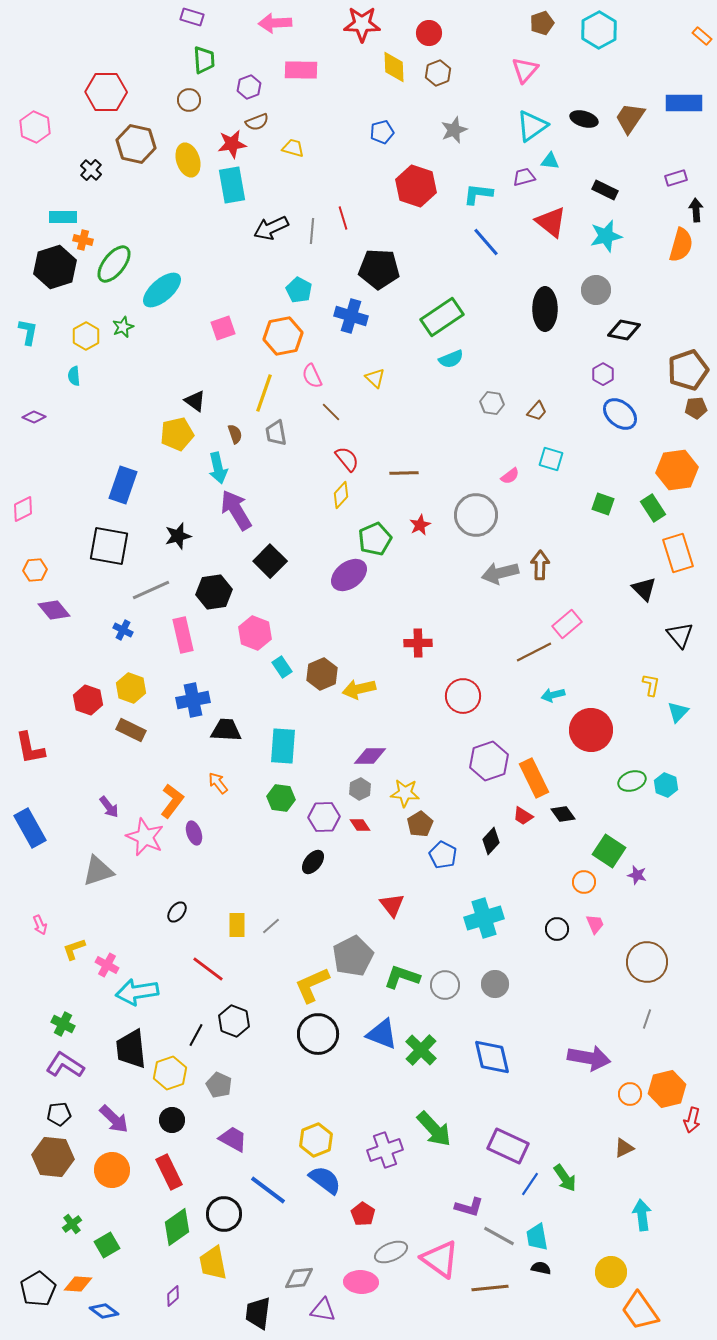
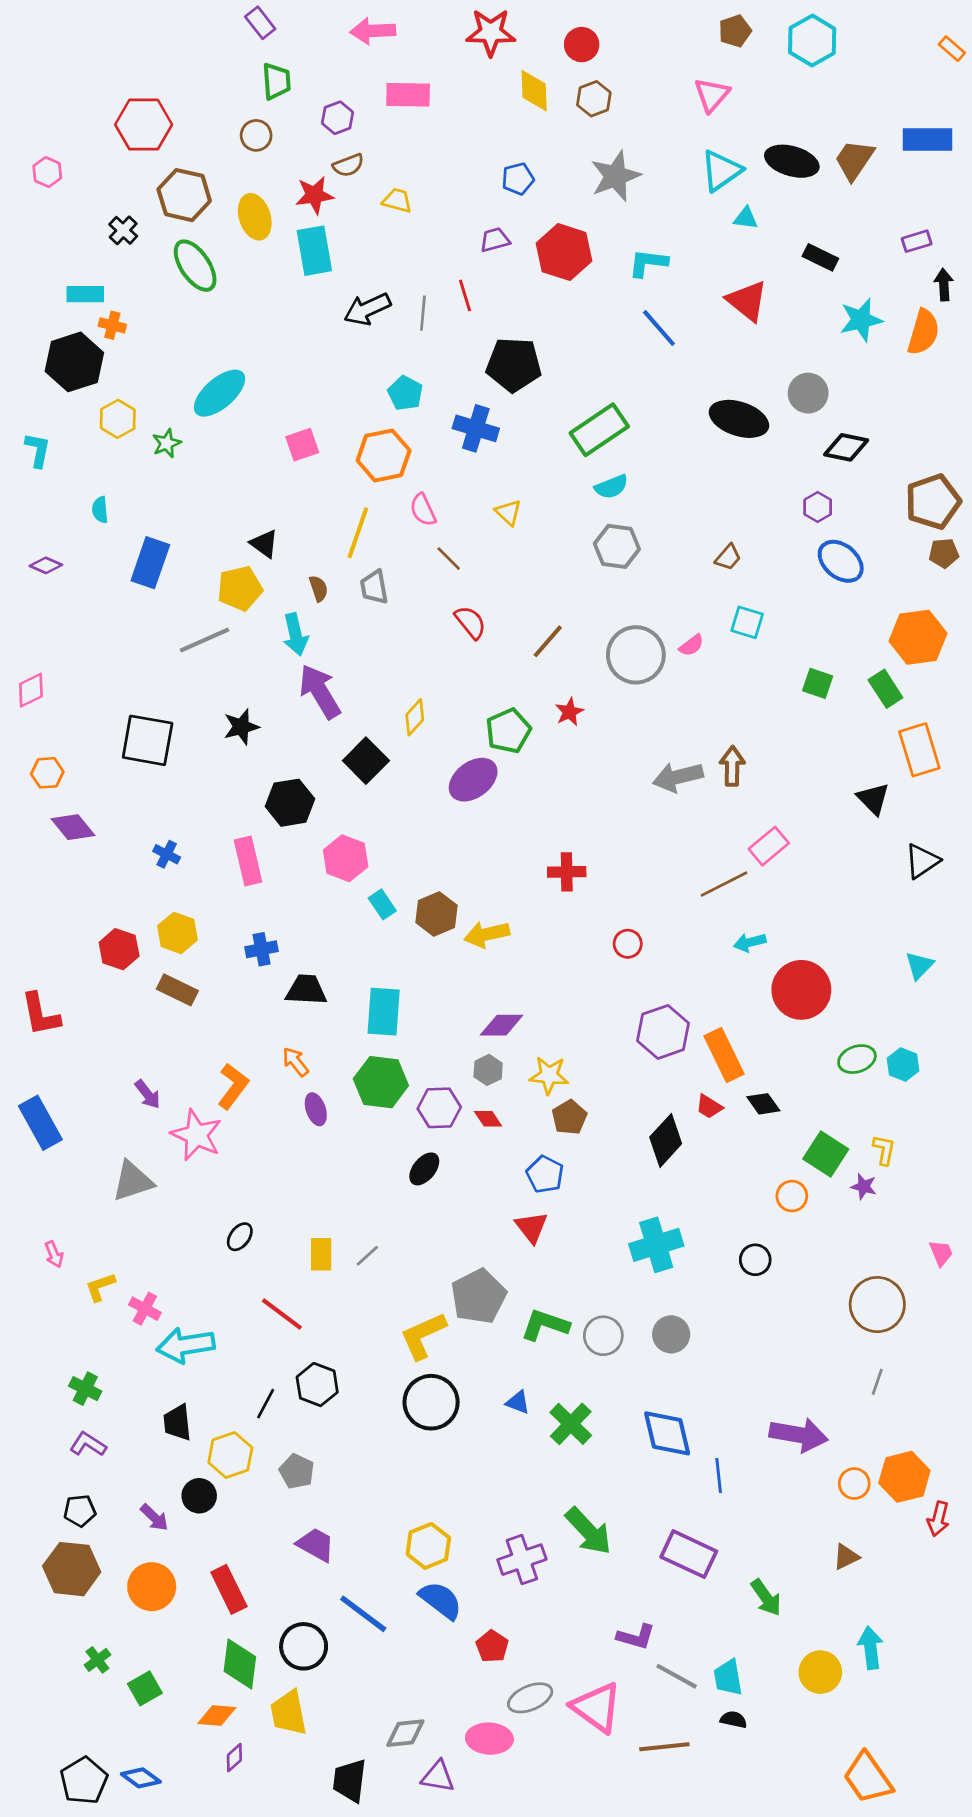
purple rectangle: (192, 17) -> (260, 23), turned 35
black ellipse: (584, 119) -> (792, 161), size x1.4
pink hexagon: (35, 127) -> (47, 172), size x0.7
gray star: (454, 130) -> (616, 176), size x1.4
purple trapezoid: (524, 177) -> (495, 240), moved
cyan star: (606, 236) -> (861, 320), moved
green ellipse: (114, 264) -> (195, 266), moved, turned -72
black ellipse: (545, 309) -> (739, 419), turned -72
yellow hexagon: (86, 336) -> (118, 419), moved
gray hexagon: (492, 403) -> (617, 546), moved, size x1.4
brown line: (404, 473) -> (548, 641), turned -48
blue rectangle: (123, 485) -> (150, 563), moved
yellow diamond: (341, 495) -> (415, 717), moved
gray circle: (476, 515) -> (636, 655), moved
gray line: (151, 590) -> (205, 640), moved
black triangle: (680, 635) -> (922, 861), turned 36
yellow L-shape: (651, 685) -> (884, 1150), moved
red circle: (463, 696) -> (628, 944), size x0.6
blue cross: (193, 700) -> (262, 949), size x0.7
green hexagon: (281, 798) -> (381, 1082), size x1.4
purple ellipse: (194, 833) -> (316, 1109), moved
black diamond: (491, 841) -> (666, 1140), size x1.4
blue pentagon: (443, 855) -> (545, 1174), moved
pink trapezoid: (595, 924) -> (941, 1253), moved
blue triangle: (382, 1034) -> (518, 1402), size x0.6
black trapezoid: (131, 1049) -> (177, 1423), size x0.7
purple L-shape: (65, 1065) -> (88, 1444), size x0.7
purple arrow: (114, 1119) -> (154, 1517), size x0.7
black circle: (172, 1120) -> (199, 1496), moved
blue line: (530, 1184) -> (719, 1475), moved, turned -40
green diamond: (177, 1227) -> (240, 1664), turned -48
yellow circle: (611, 1272) -> (820, 1672), moved
orange diamond: (78, 1284) -> (217, 1715), moved
black pentagon: (38, 1289) -> (84, 1781), moved

